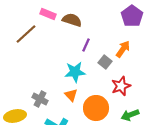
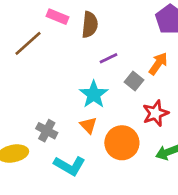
brown semicircle: (72, 20) -> (90, 25), turned 78
purple line: (86, 45) -> (108, 58), turned 40
cyan star: (75, 72) -> (94, 94), turned -30

